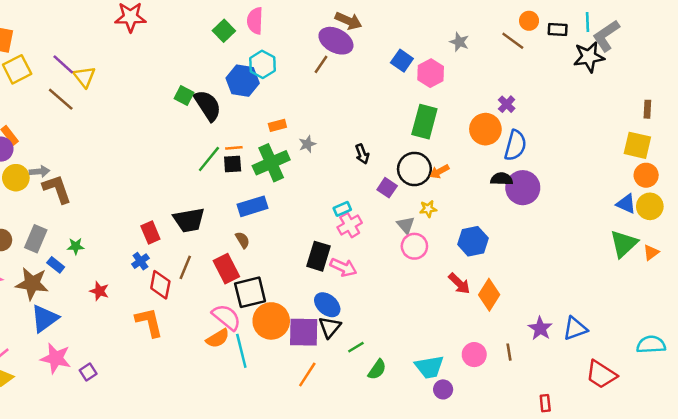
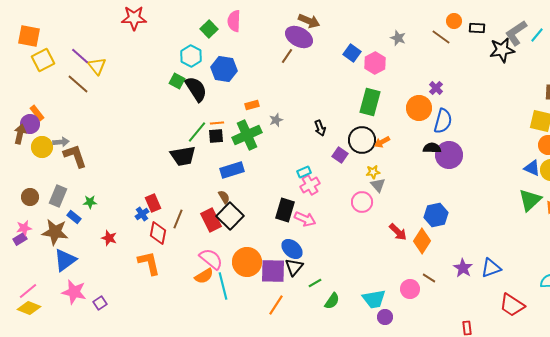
cyan line: (588, 22) -> (537, 35), moved, turned 42
cyan hexagon: (262, 64) -> (191, 56), moved
black trapezoid: (189, 220) -> (183, 156), moved
gray triangle: (406, 225) -> (378, 185), moved
red rectangle: (150, 233) -> (153, 203), moved
blue hexagon: (473, 241) -> (436, 215), moved
black square: (250, 292) -> (230, 216), moved, turned -32
brown line: (509, 352) -> (429, 278), moved, turned -48

